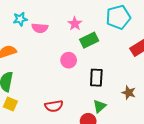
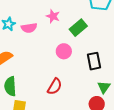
pink star: (75, 24) -> (53, 16), moved
red semicircle: (54, 106) -> (55, 86), moved, turned -36

